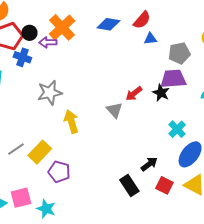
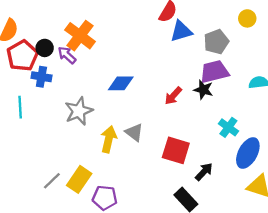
blue diamond: (108, 24) -> (121, 83), moved
blue triangle: (150, 39) -> (181, 31), size x1.5
purple arrow: (48, 42) -> (67, 55), turned 54
gray triangle: (114, 110) -> (134, 132), moved
yellow arrow: (71, 122) -> (109, 139), turned 40
red square: (164, 185) -> (176, 150), moved, size x1.4

